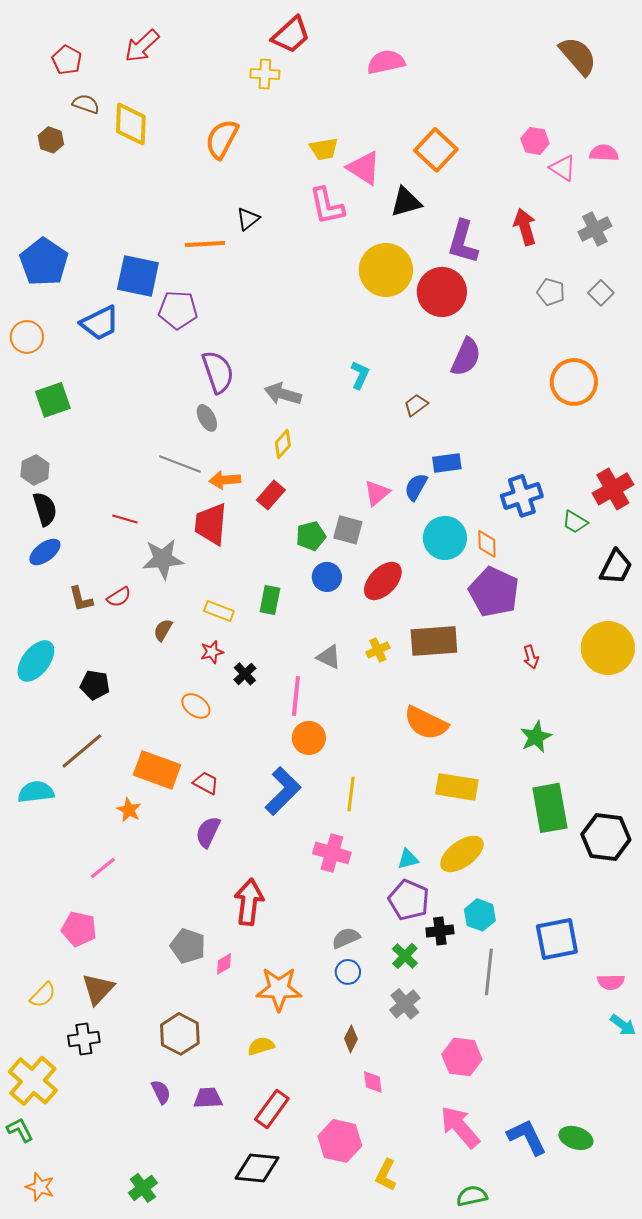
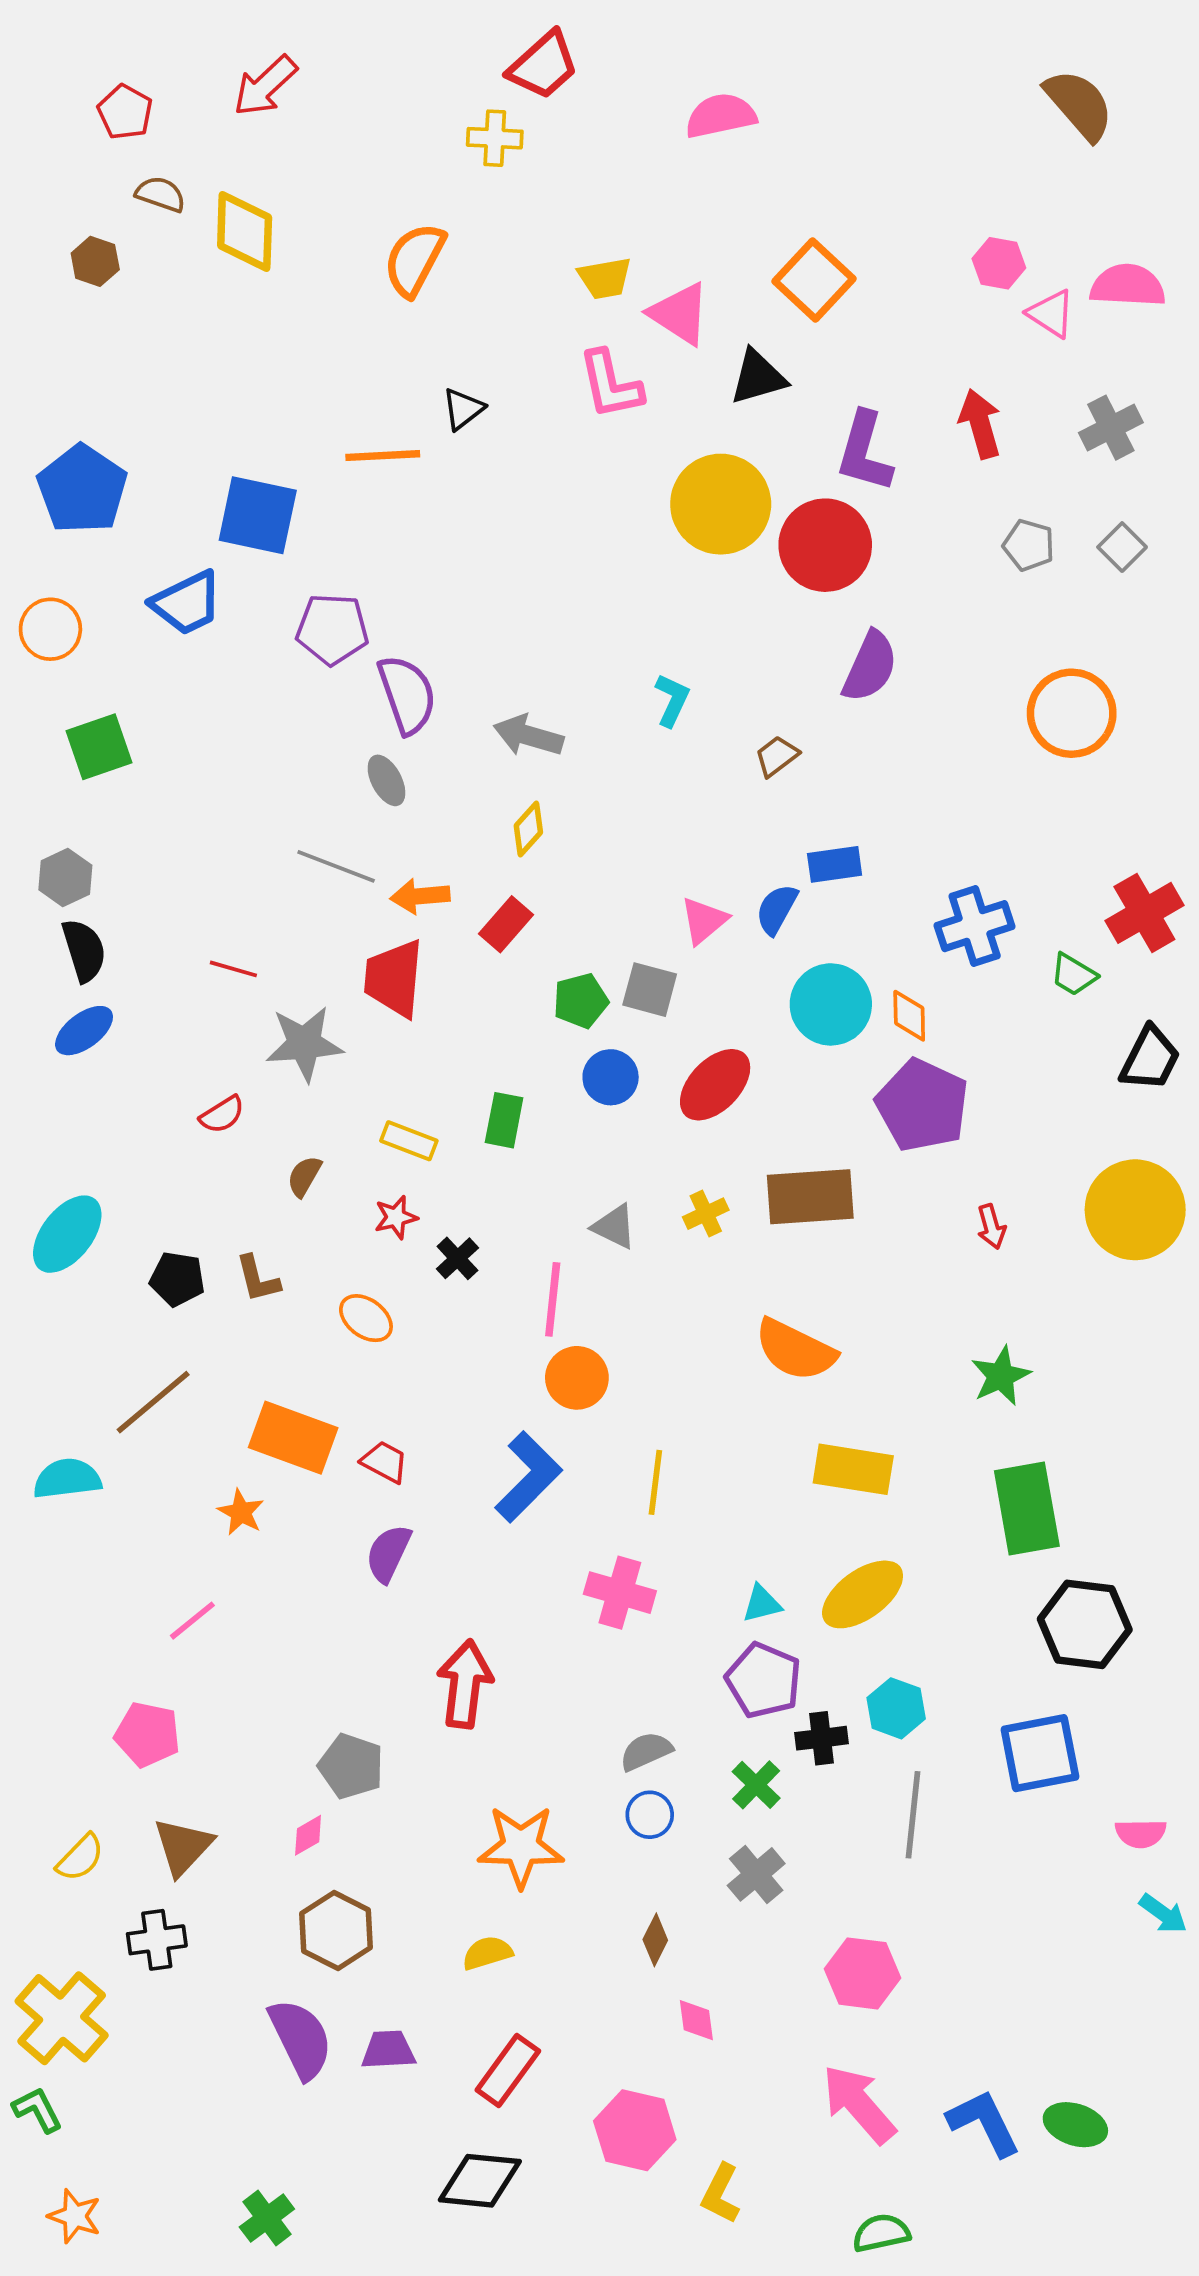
pink semicircle: (604, 153) -> (1128, 286), size x1.4
purple pentagon: (178, 310) -> (332, 629), moved
brown L-shape: (81, 599) -> (258, 1279), moved
black hexagon: (606, 837) -> (1085, 1624), moved
pink diamond: (224, 964) -> (308, 1835), moved
purple semicircle: (161, 1092) -> (301, 2039), size x1.8

